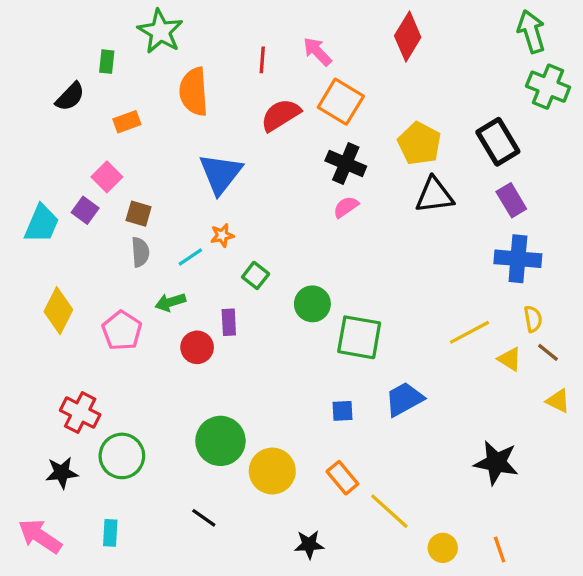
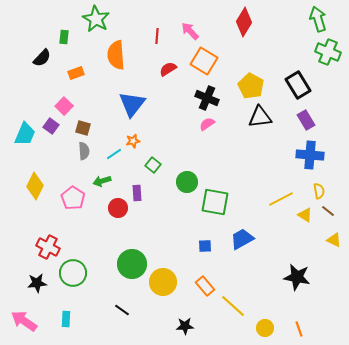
red semicircle: (281, 115) -> (168, 69), size x0.7

